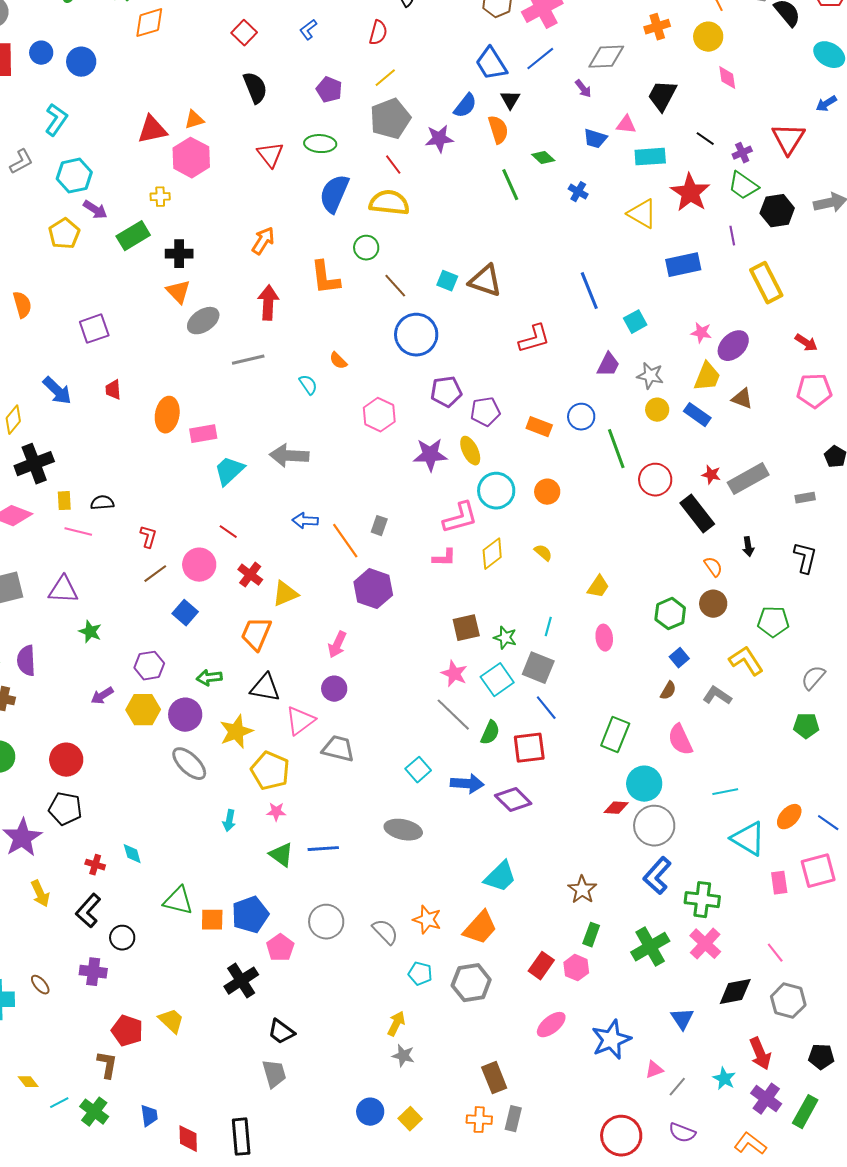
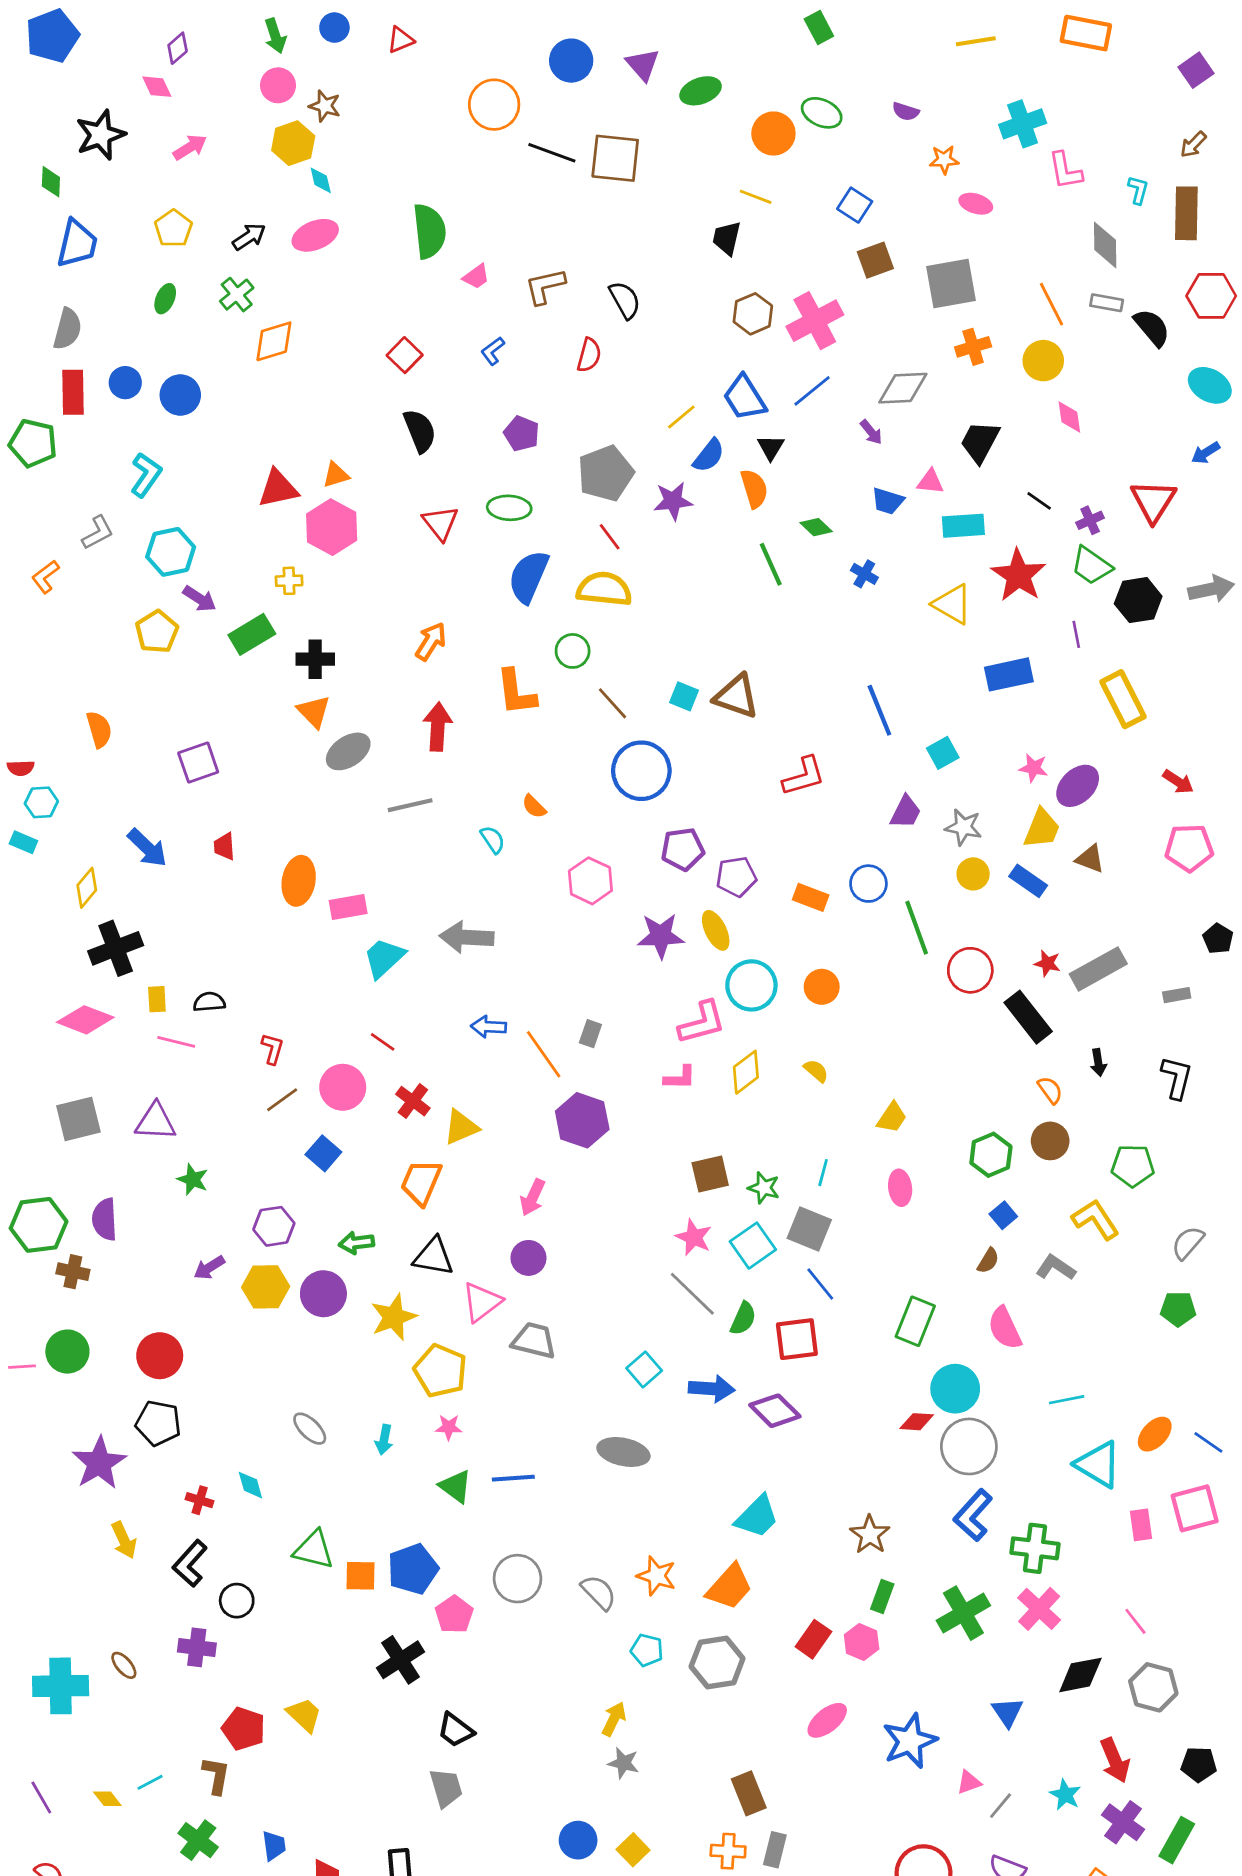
yellow line: (385, 78) -> (681, 417), moved
gray ellipse: (189, 764) -> (310, 1429), moved, size x0.7
cyan line: (59, 1103) -> (150, 1782), moved

